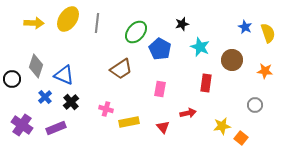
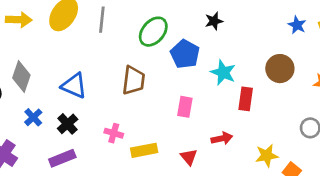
cyan star: (200, 47) -> (223, 72), moved
brown trapezoid: (121, 69) -> (133, 80), turned -50
blue triangle: (64, 75) -> (74, 86), moved
purple rectangle: (56, 128) -> (62, 158), moved

